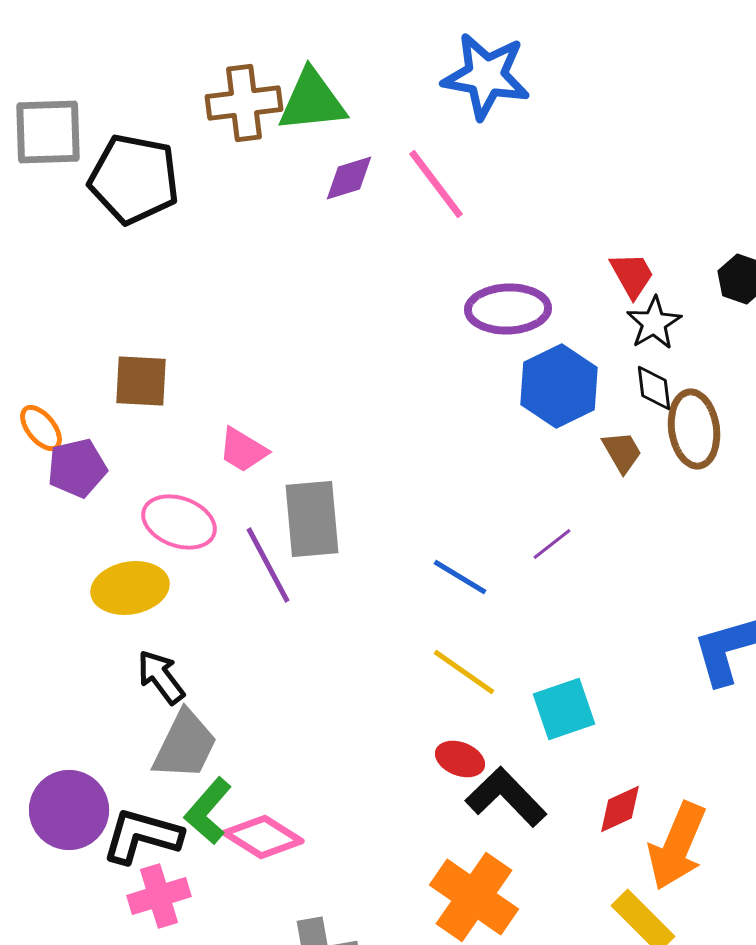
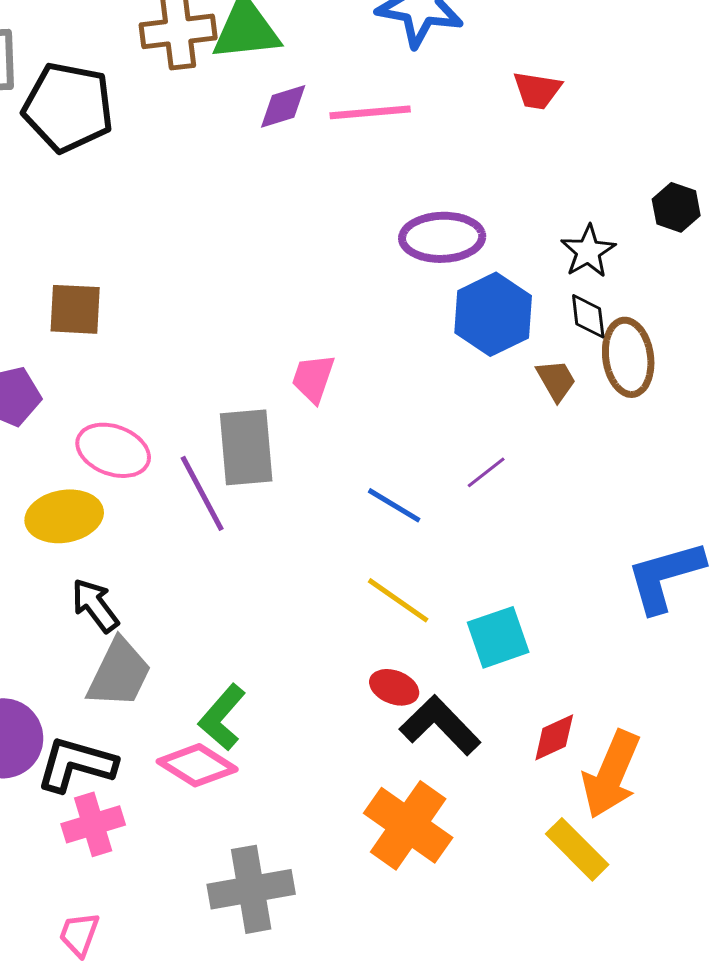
pink line: (436, 184) -> (370, 112), turned -58
red trapezoid: (632, 275) -> (537, 90), moved, turned 128
pink trapezoid: (243, 450) -> (313, 378), moved, turned 78
green L-shape: (208, 811) -> (222, 717), moved

